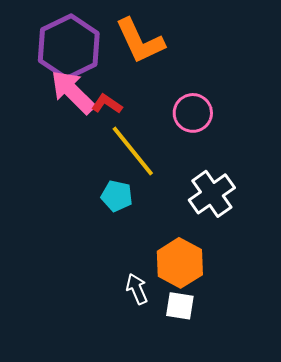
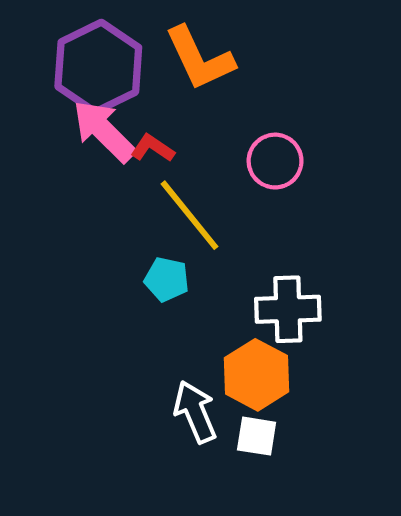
white cross: (212, 194) -> (288, 309), moved, turned 33
white arrow: (137, 289) -> (195, 412), size x1.4

